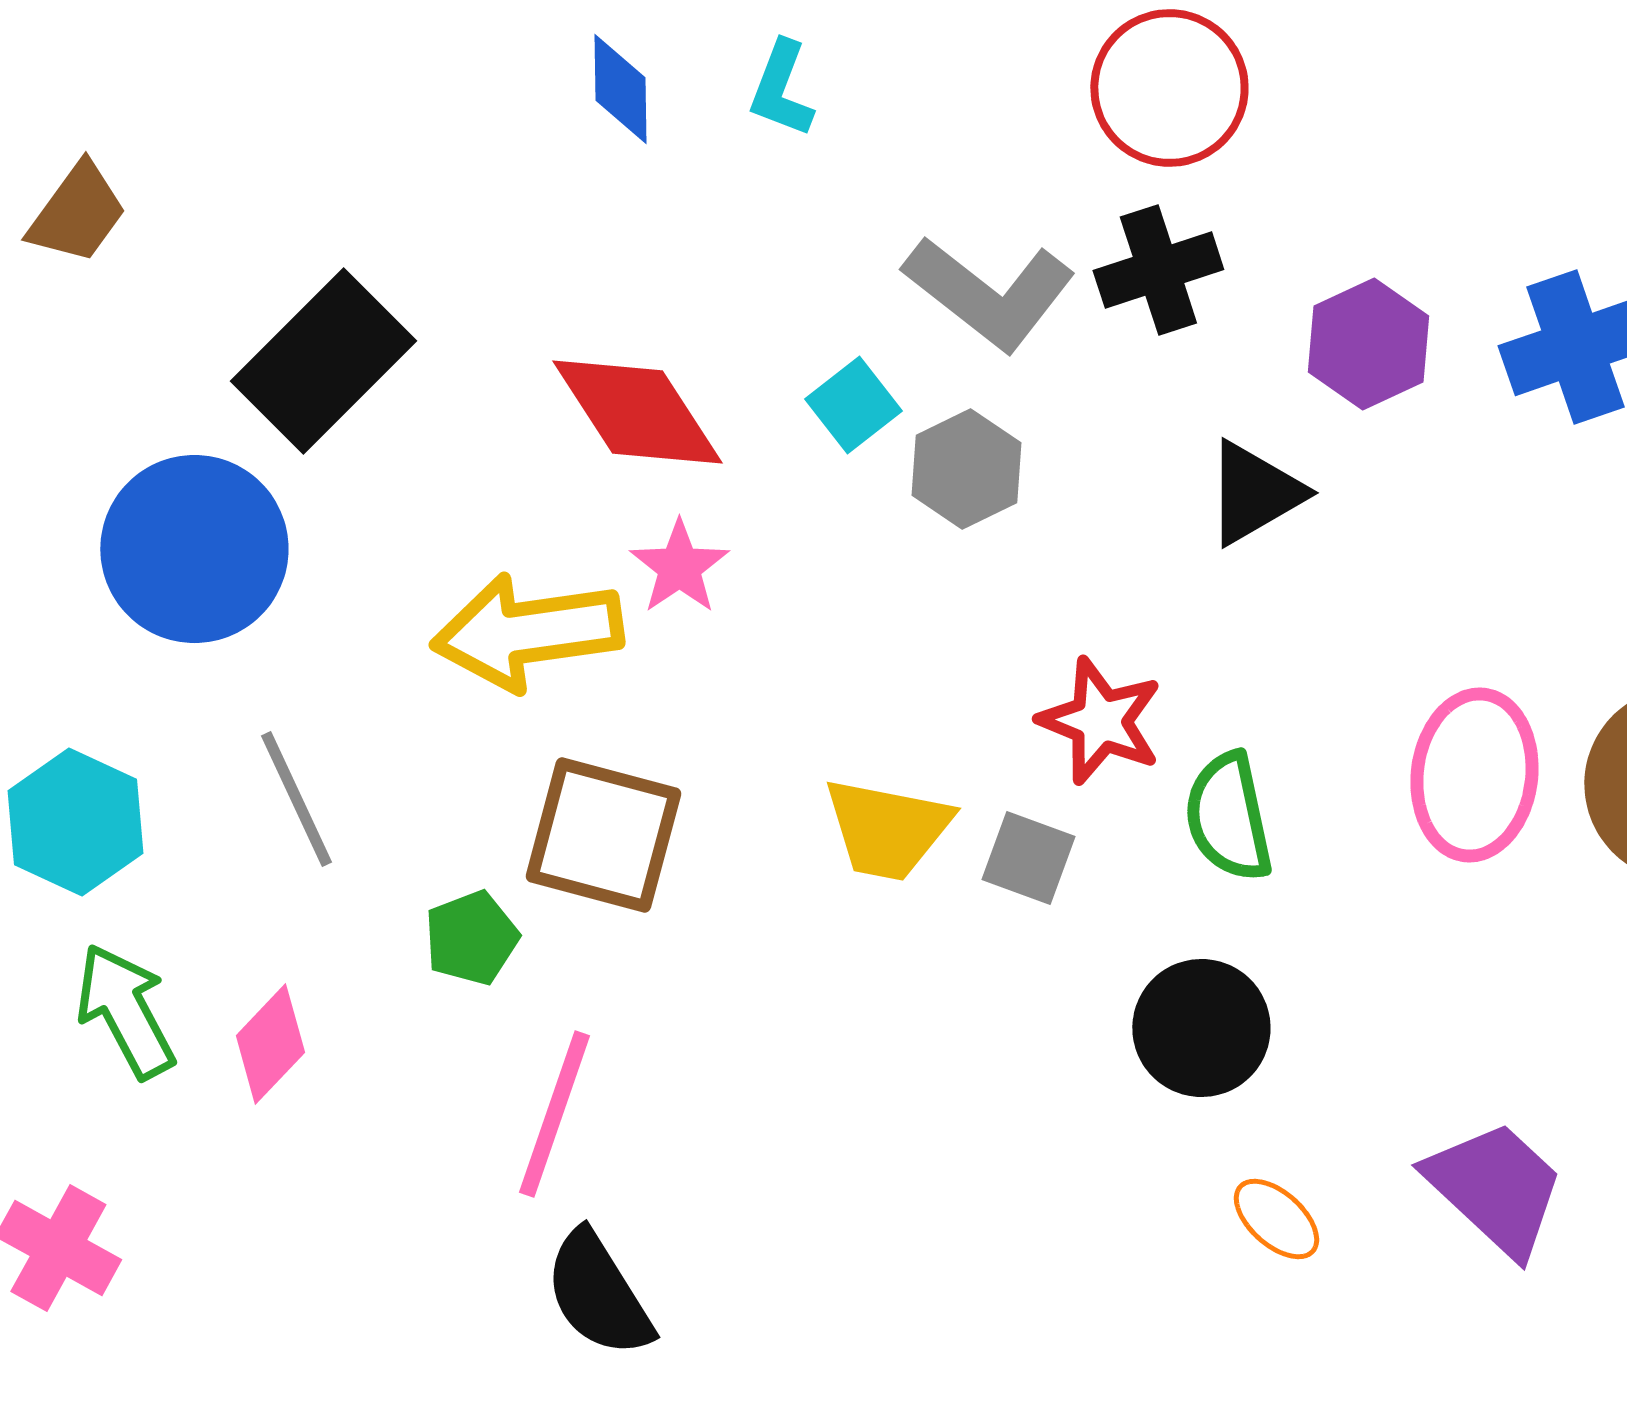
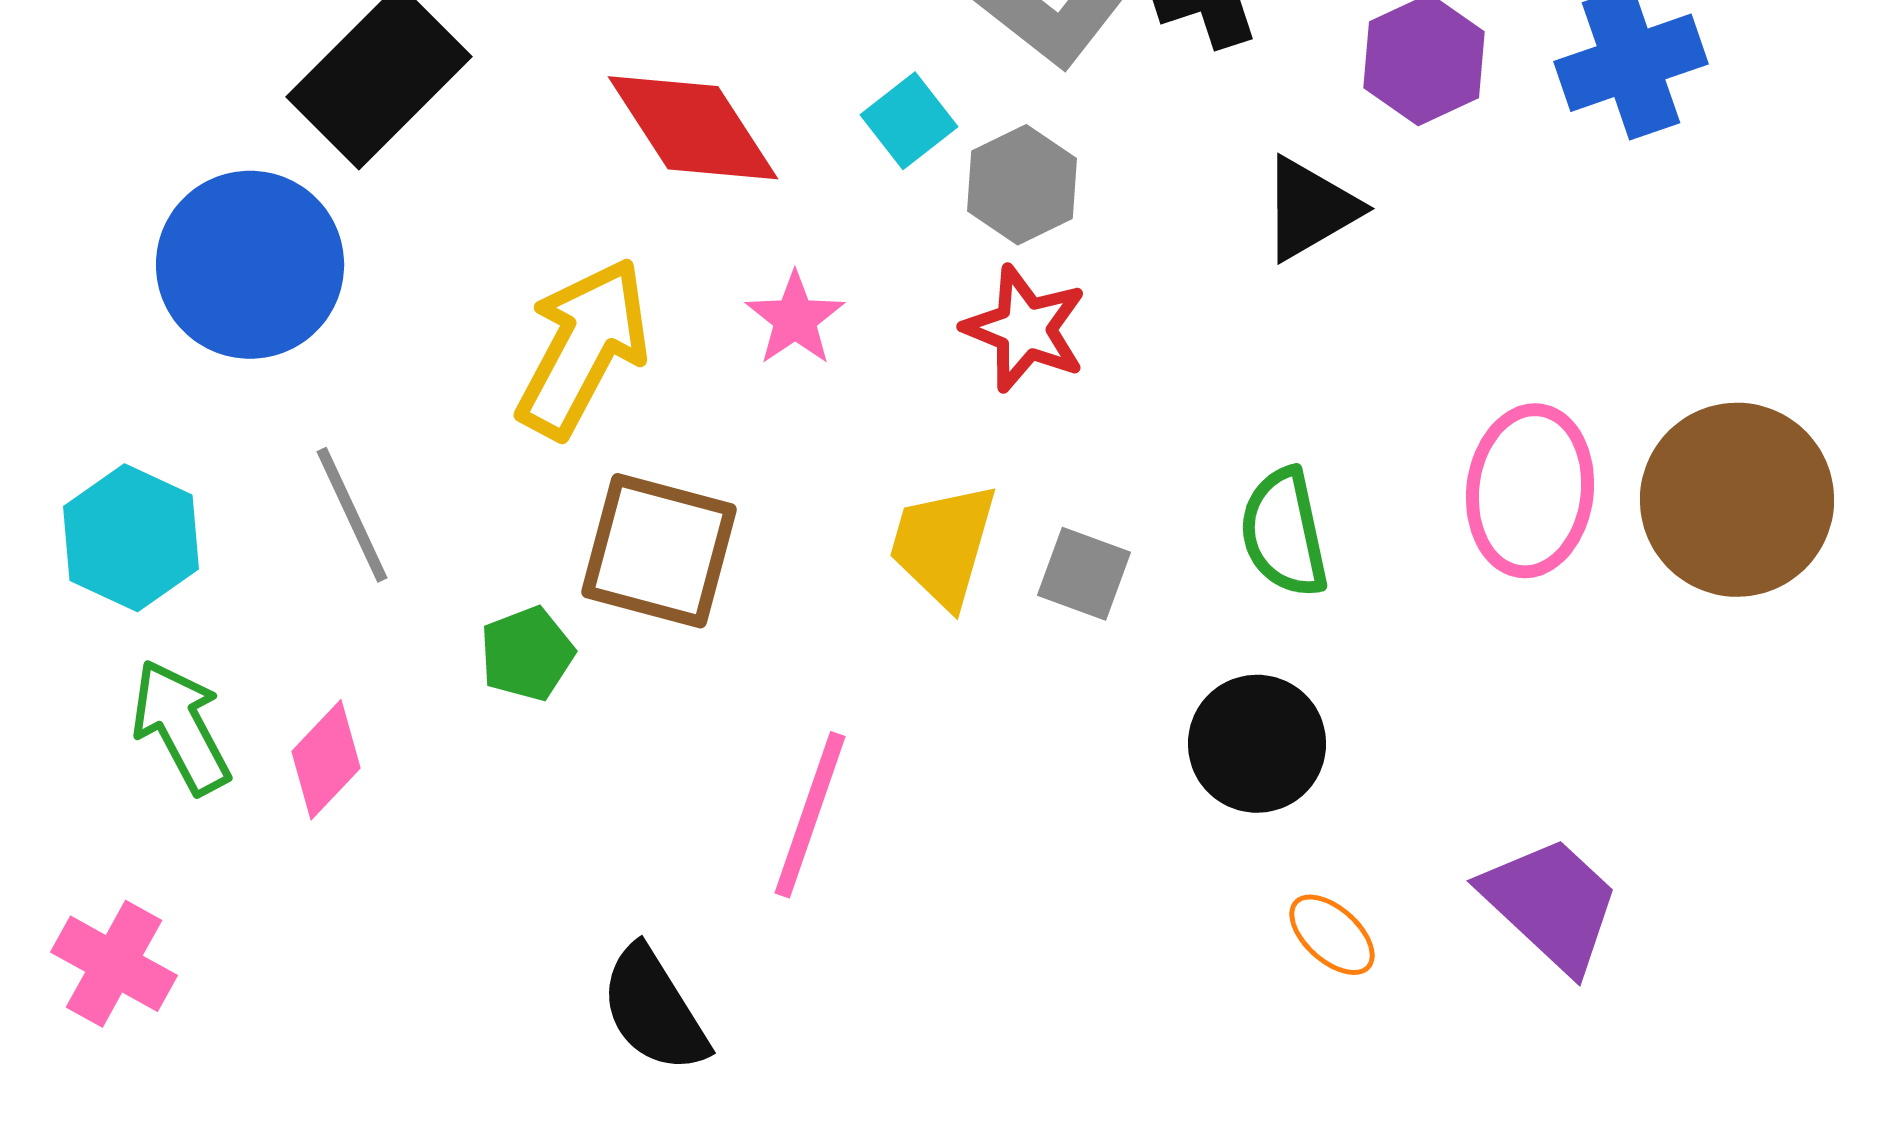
pink star: (679, 567) -> (795, 319), moved
yellow arrow: (527, 632) -> (583, 348), turned 126
red star: (1100, 721) -> (1025, 329), moved
yellow trapezoid: (887, 829) -> (943, 545), turned 95
pink line: (554, 1114) -> (810, 815), moved

